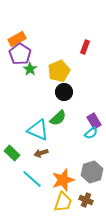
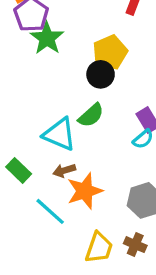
green star: (30, 69) -> (47, 38), size x1.5
yellow pentagon: (59, 71) -> (110, 52), moved
orange star: (63, 180) -> (85, 191), moved

